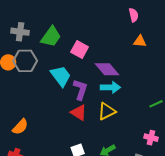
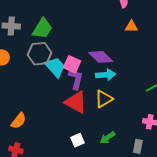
pink square: (80, 49) -> (72, 64), moved
gray hexagon: (25, 61) -> (40, 54), moved
red triangle: (79, 112) -> (76, 102), size x1.4

